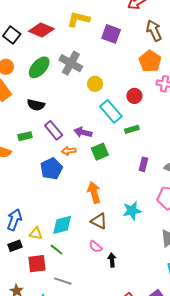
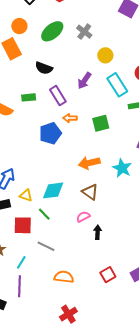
gray cross: (71, 63) -> (84, 32), size x0.7
purple arrow: (83, 132) -> (84, 81), moved, turned -78
orange arrow: (94, 192) -> (89, 163), turned -95
cyan star: (132, 211) -> (122, 168), moved, turned 30
pink semicircle: (95, 247) -> (83, 217), turned 104

